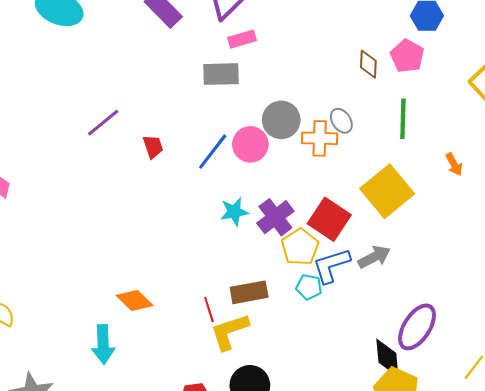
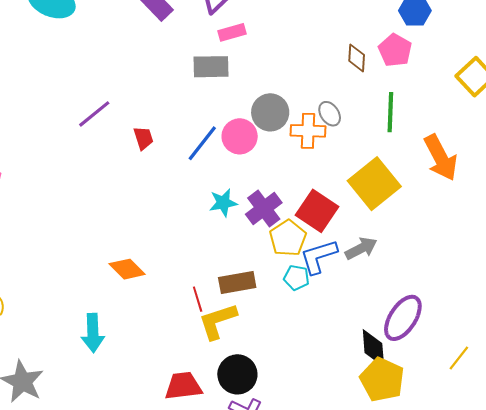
orange arrow: (454, 164) -> (441, 158), size x2.0
orange diamond: (135, 301) -> (127, 269), moved

